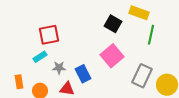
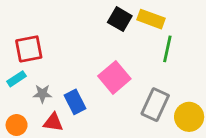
black square: (113, 24) -> (120, 19), moved

